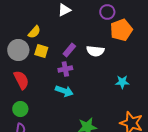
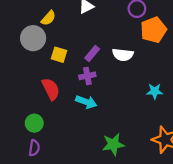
yellow semicircle: (34, 32) -> (48, 18), moved
gray circle: (18, 50) -> (33, 38), moved
red semicircle: (21, 80) -> (51, 89), moved

